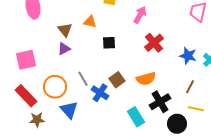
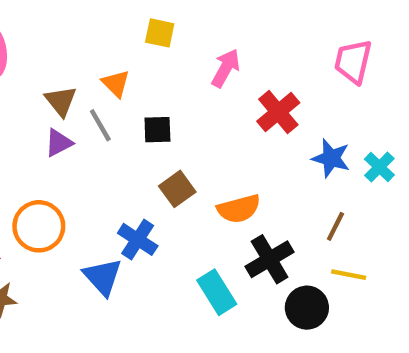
orange triangle: (90, 22) -> (116, 83), turned 32
red cross: (154, 43) -> (278, 112), moved
gray line: (83, 79) -> (100, 125), moved
brown square: (117, 80) -> (177, 189), moved
blue triangle: (69, 110) -> (103, 277), moved

